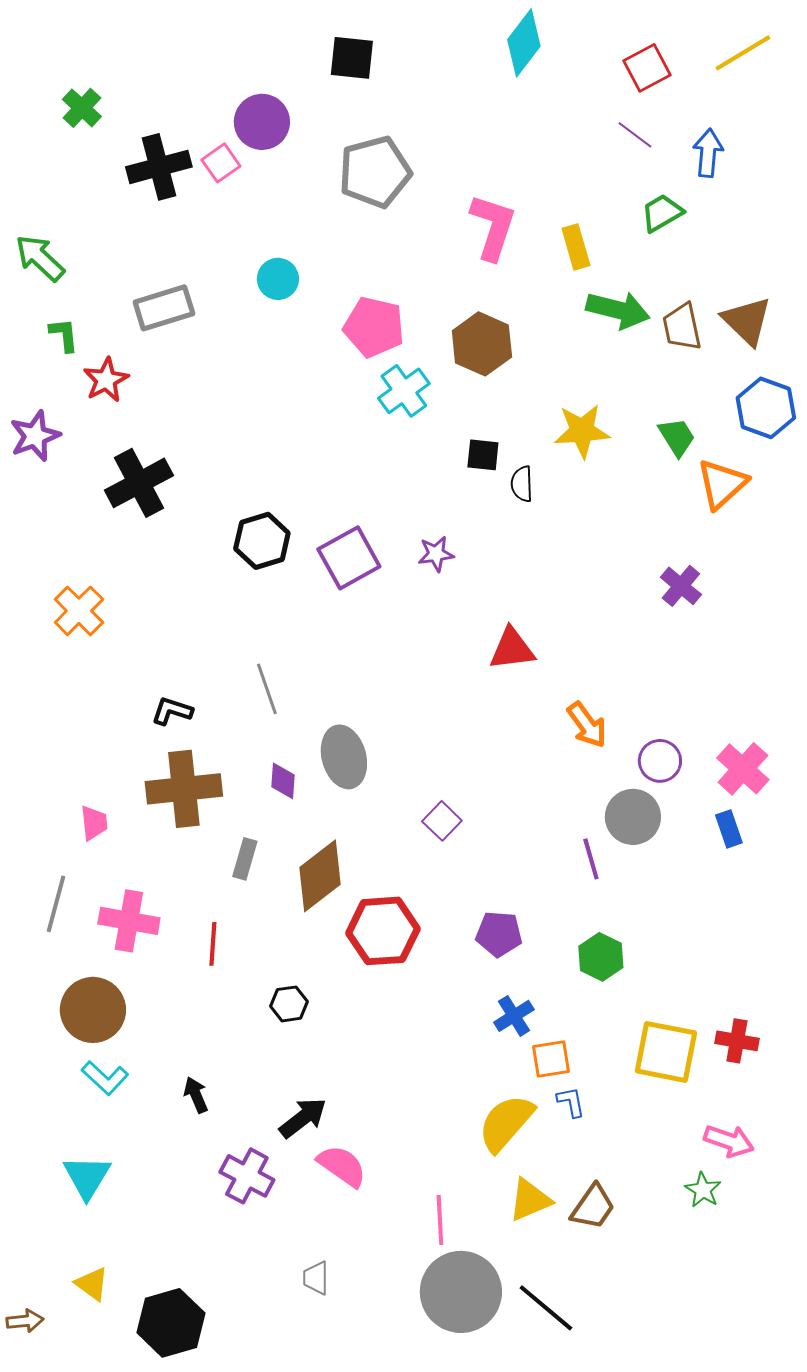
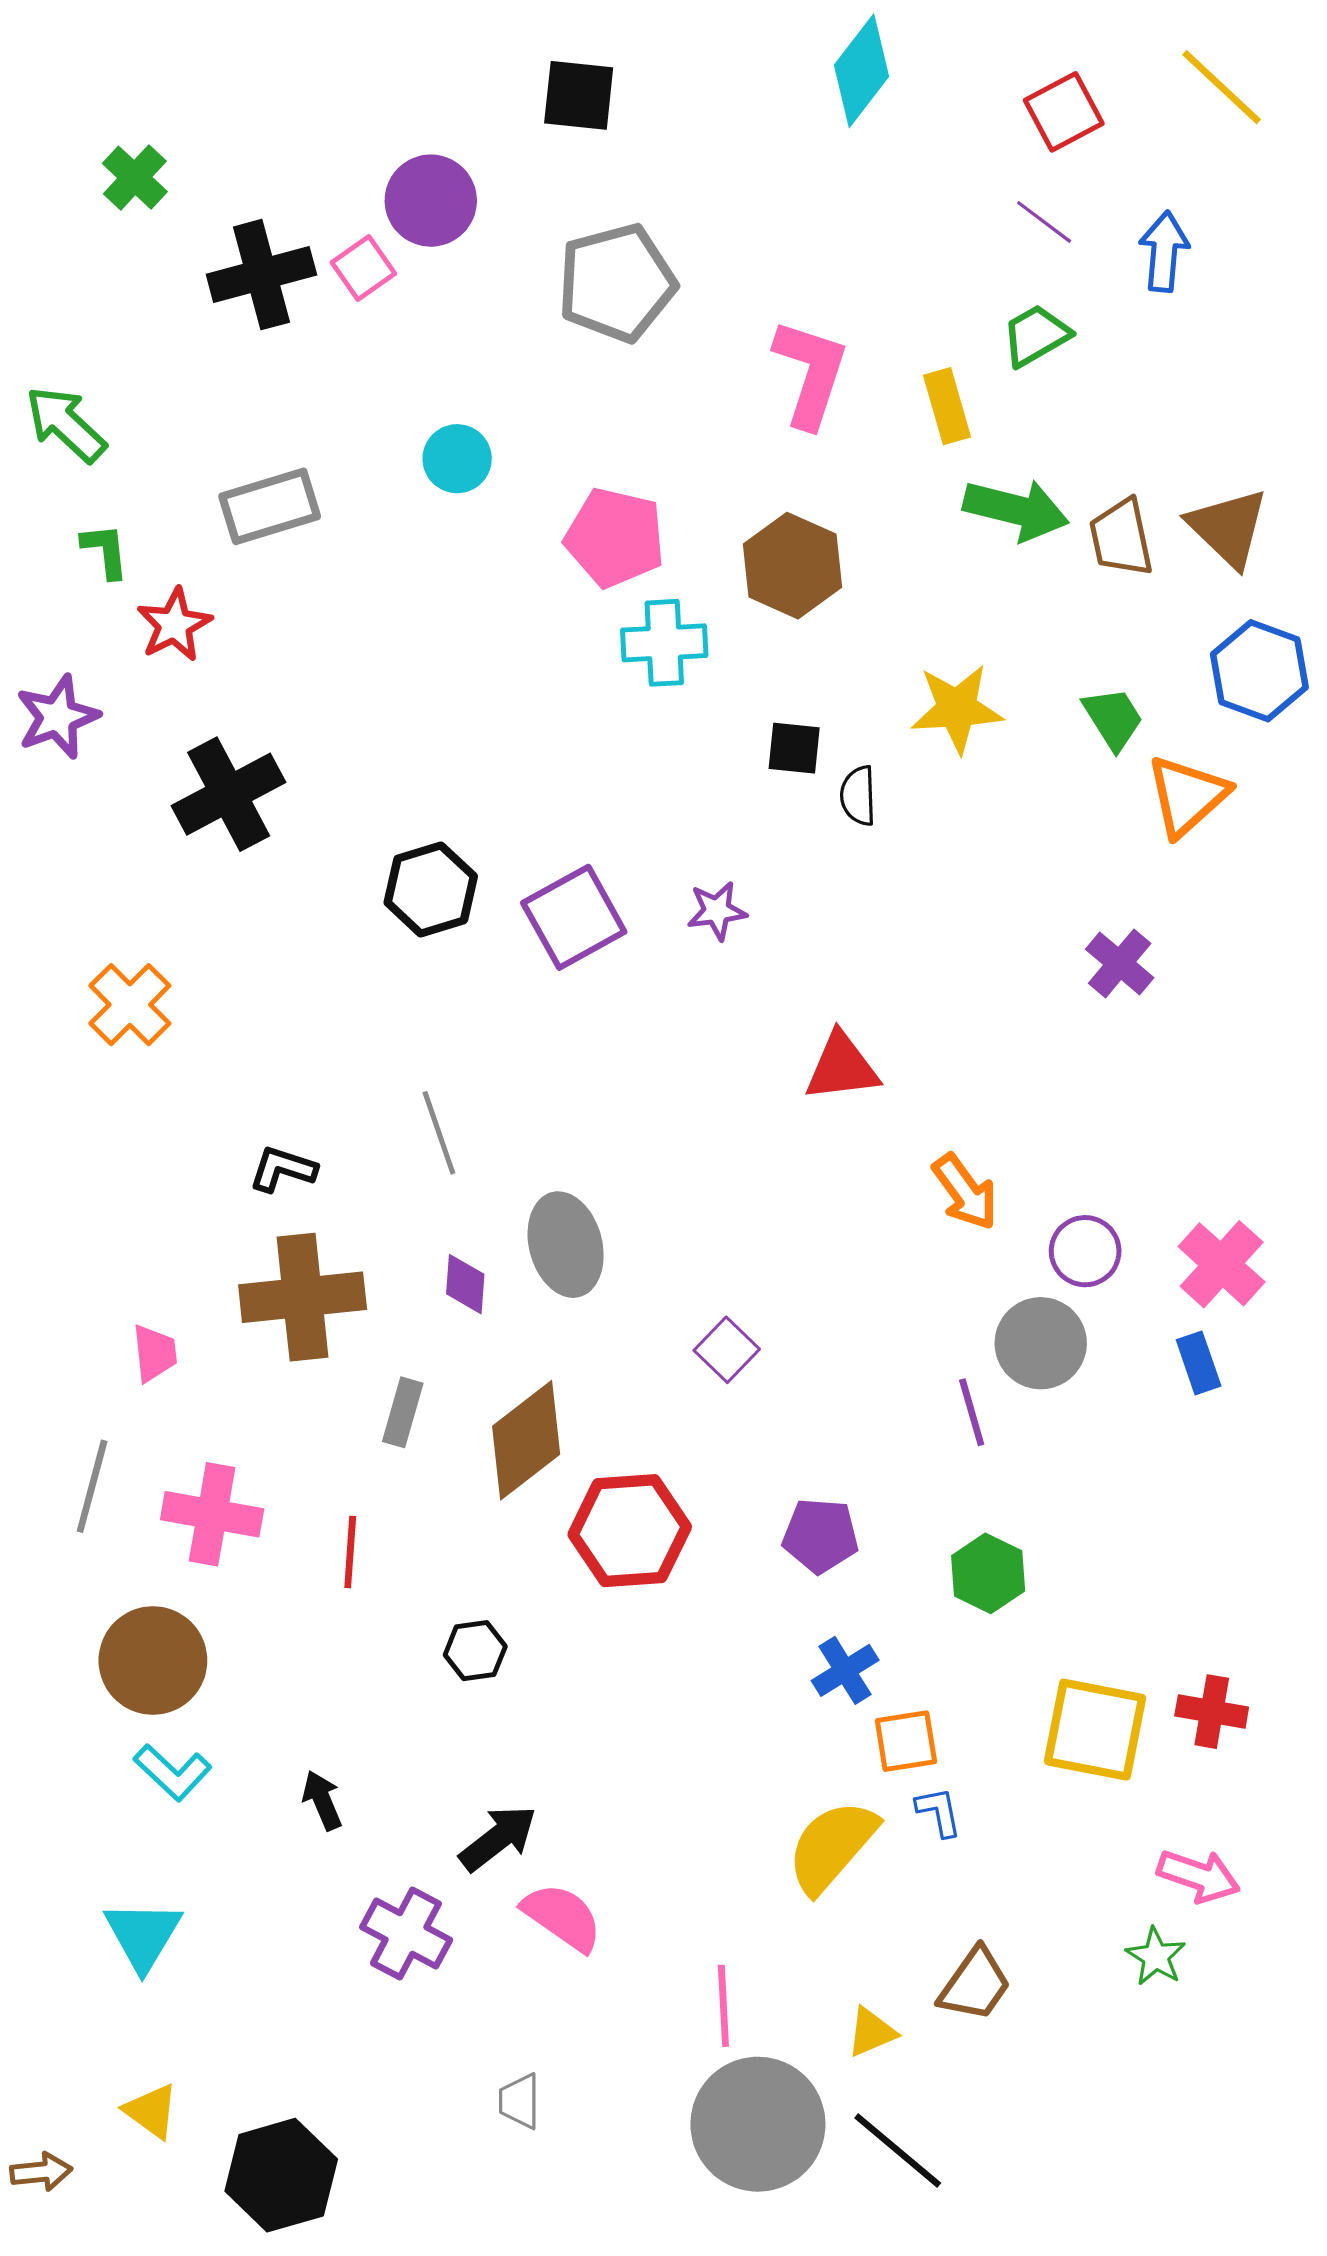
yellow line: (743, 53) -> (1222, 87), turned 74
green trapezoid: (662, 213) -> (1036, 335), moved
cyan cross: (404, 391) -> (664, 643), turned 33
yellow triangle: (530, 1200) -> (871, 2032), moved, size x0.7

